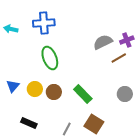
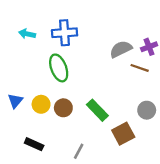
blue cross: (44, 23) -> (65, 33), moved
cyan arrow: (11, 29) -> (27, 34), moved
brown line: (119, 58) -> (140, 68), turned 49
brown square: (94, 124) -> (123, 134), moved, turned 30

